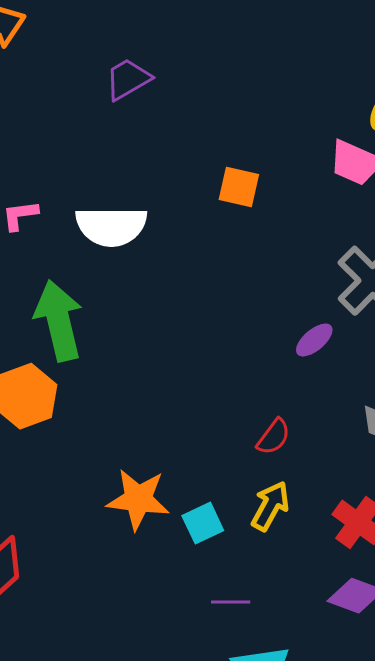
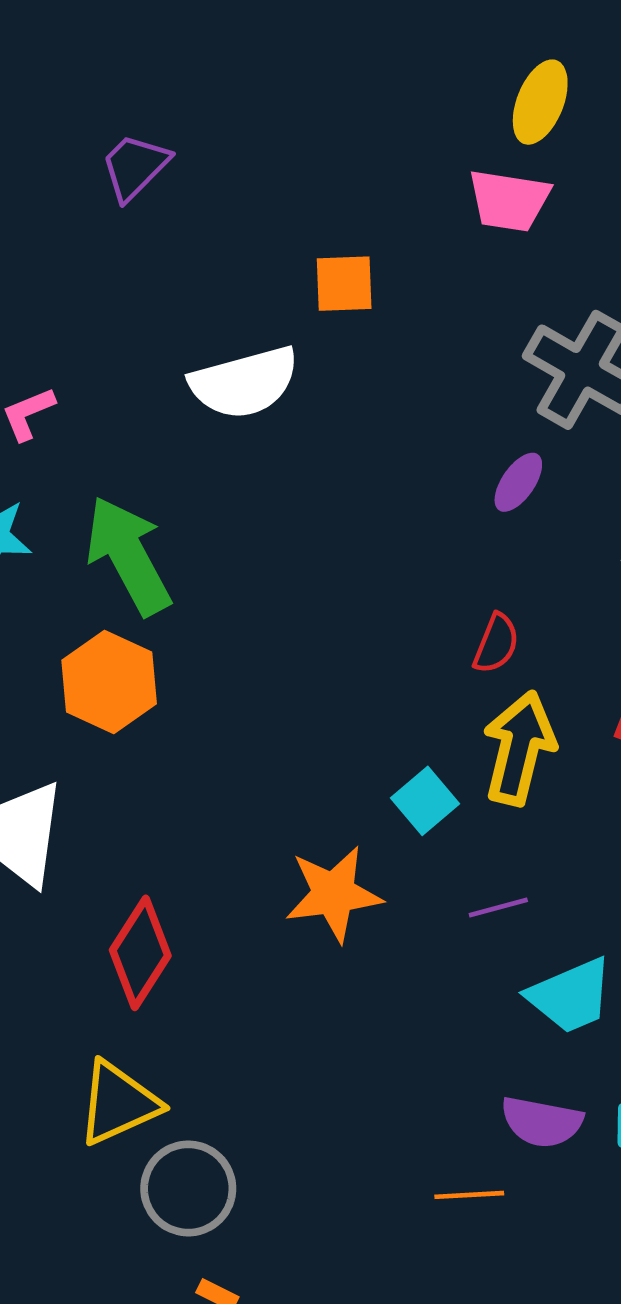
white semicircle: (111, 226) -> (244, 383), moved
orange star: (138, 499) -> (334, 894), moved
yellow arrow: (270, 506) -> (519, 748), size x1.4

